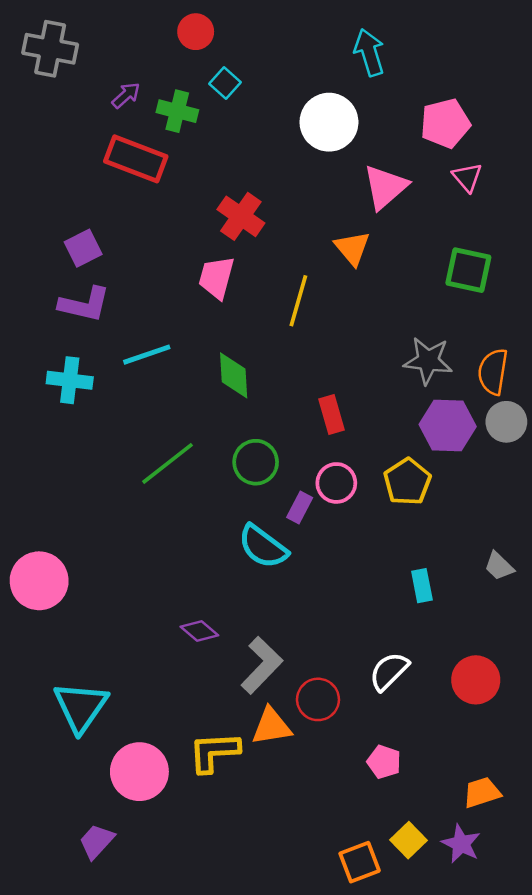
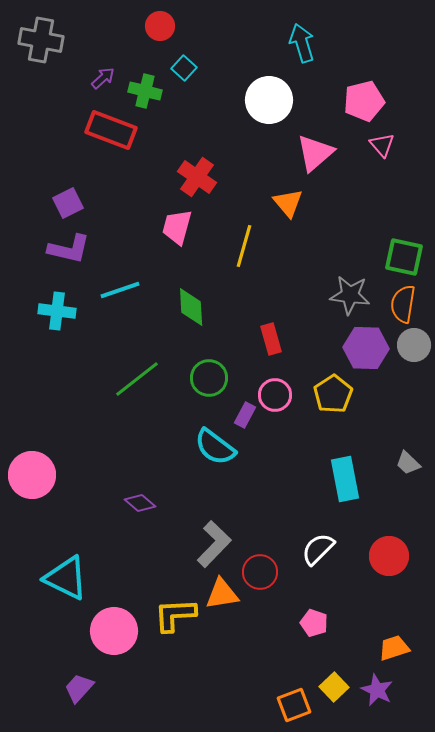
green square: (468, 270) -> (404, 257), moved
cyan rectangle: (422, 586) -> (345, 479), size x1.6
purple diamond: (199, 631) -> (140, 503), moved
cyan triangle: (81, 707) -> (66, 578), turned -39

